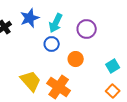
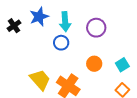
cyan arrow: (56, 23) -> (65, 22), turned -30
orange circle: (76, 59) -> (94, 64), moved

